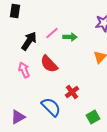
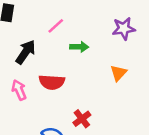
pink line: (52, 33) -> (56, 26), moved
red semicircle: (49, 64) -> (52, 82), turned -42

